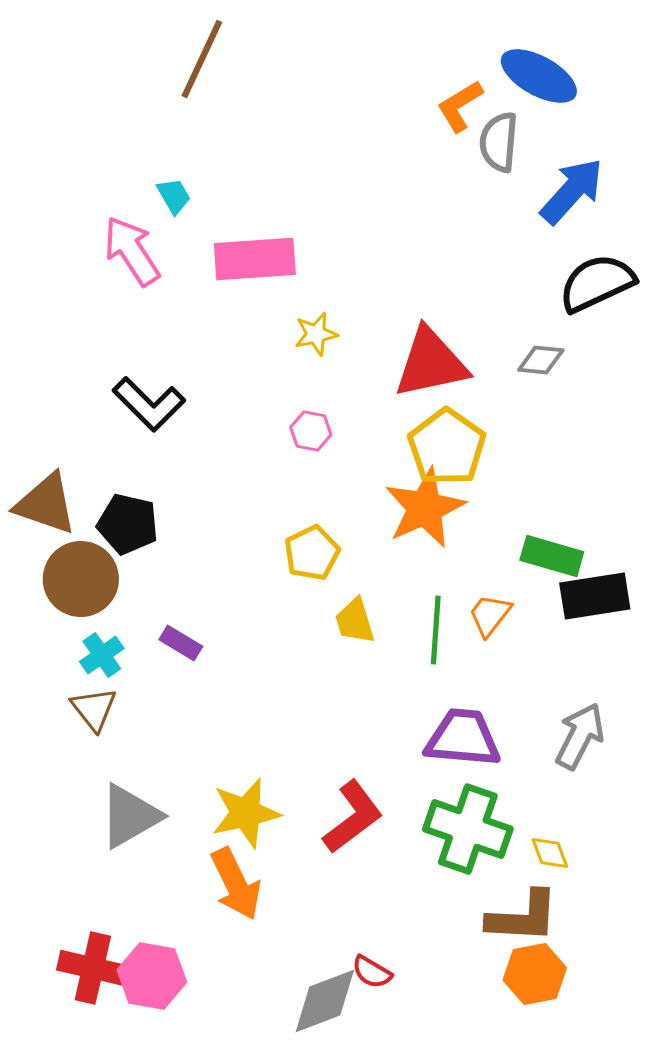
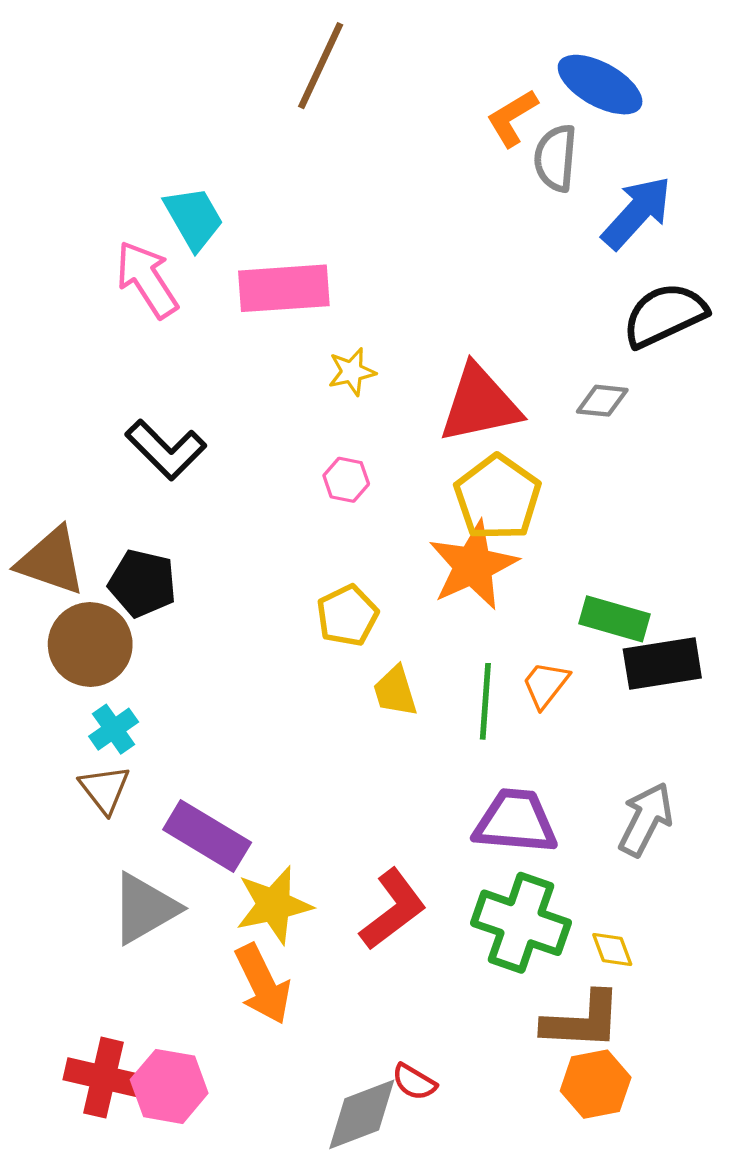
brown line: (202, 59) -> (321, 66), moved
cyan trapezoid: (174, 196) -> (194, 218), size x1.6
purple rectangle: (181, 643) -> (207, 836), moved, size x1.8

